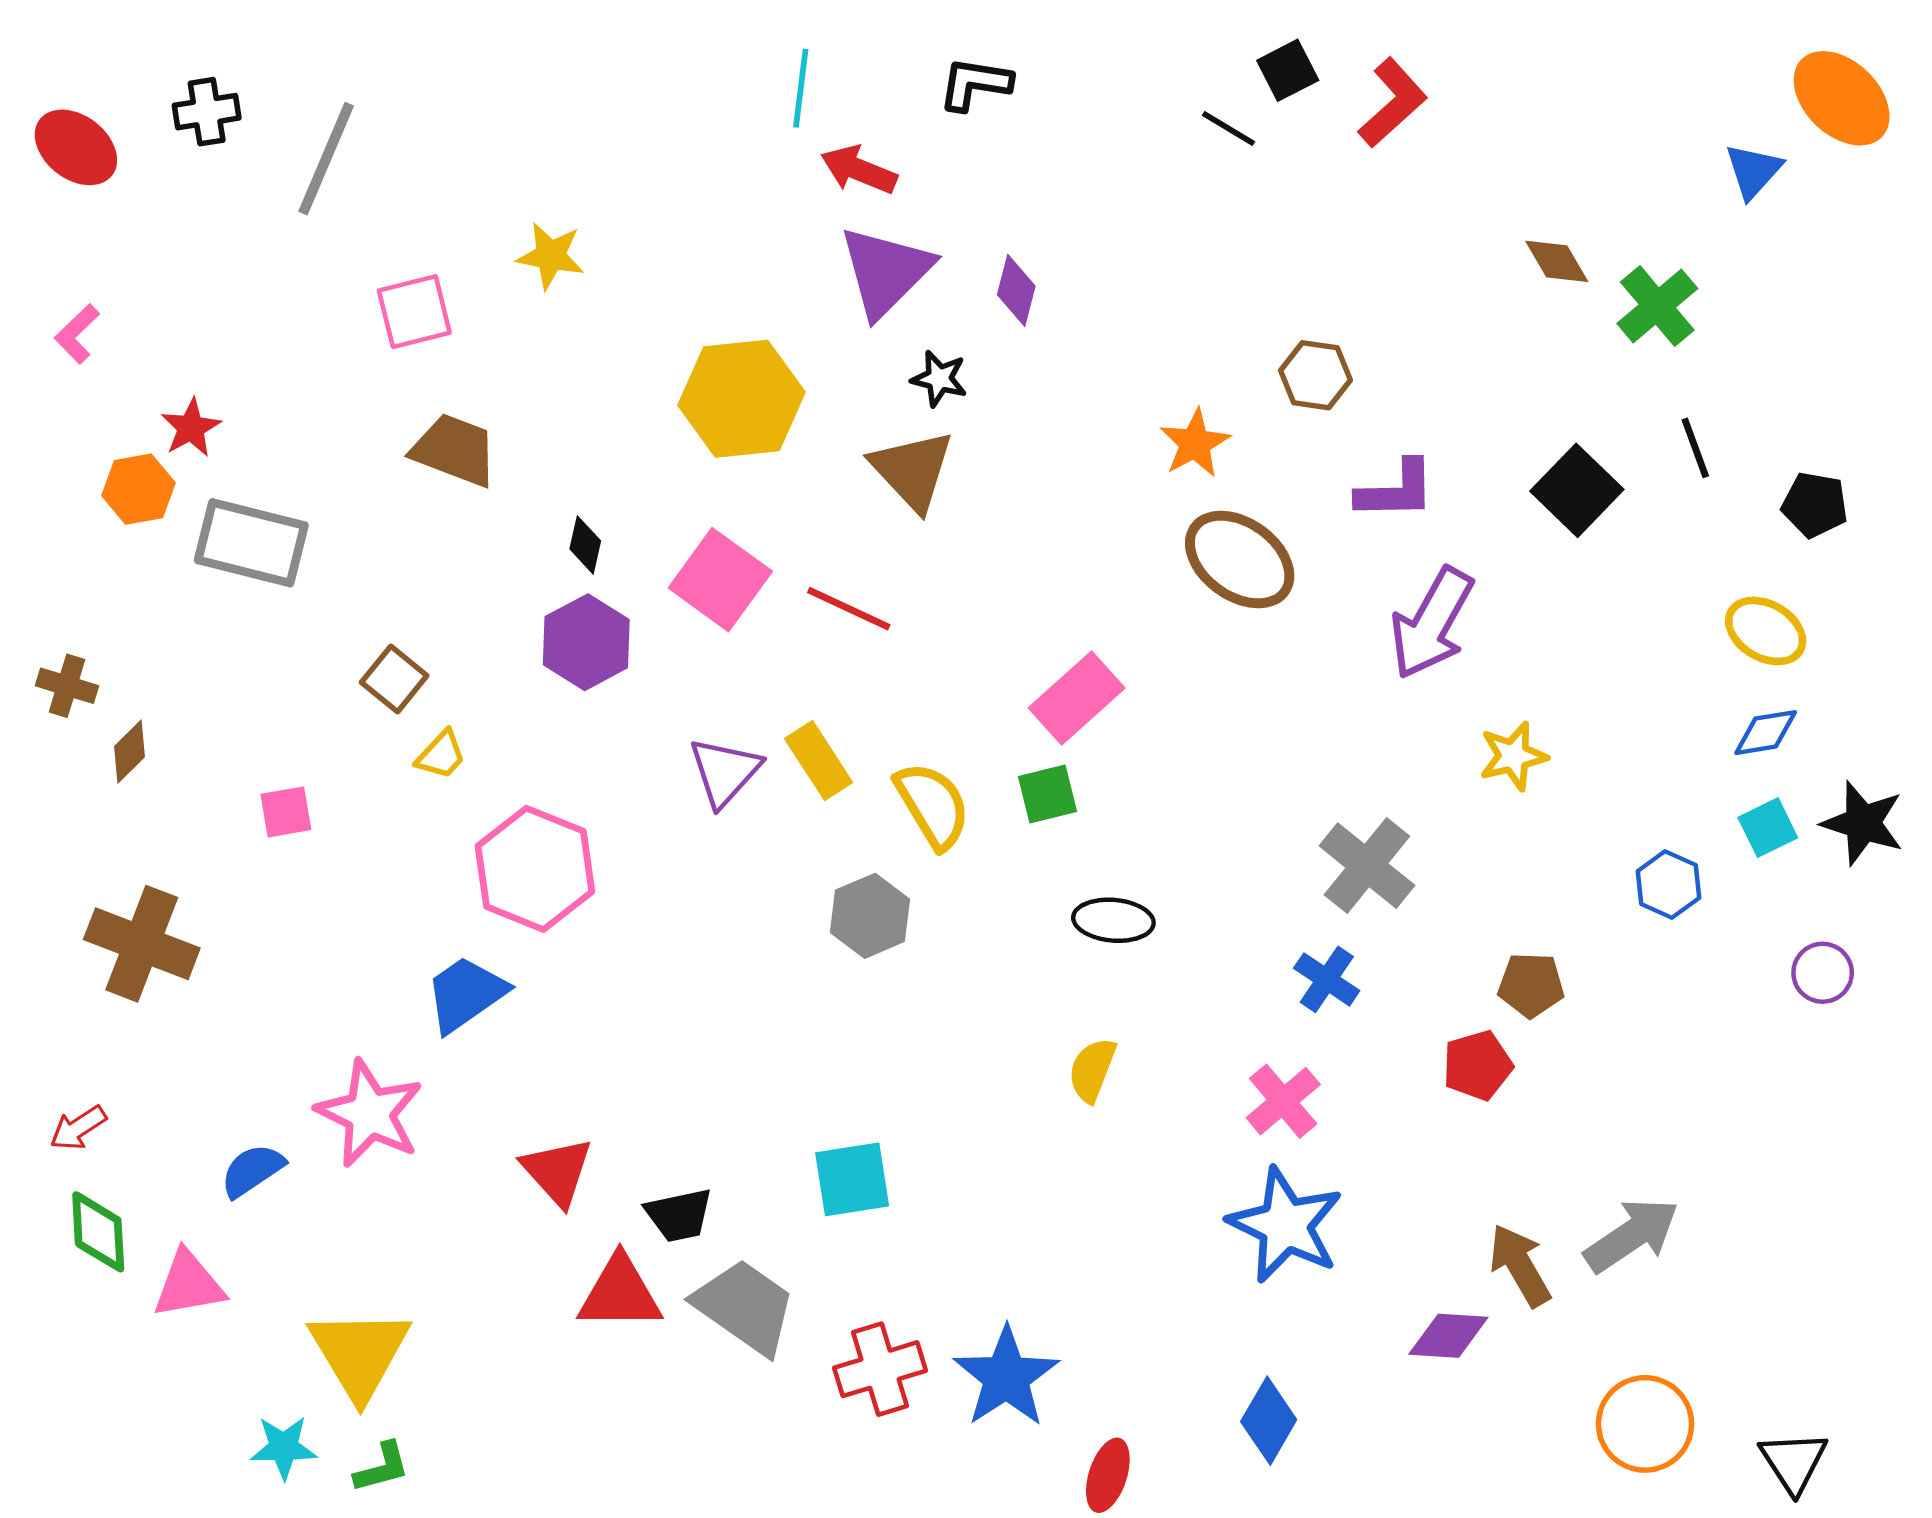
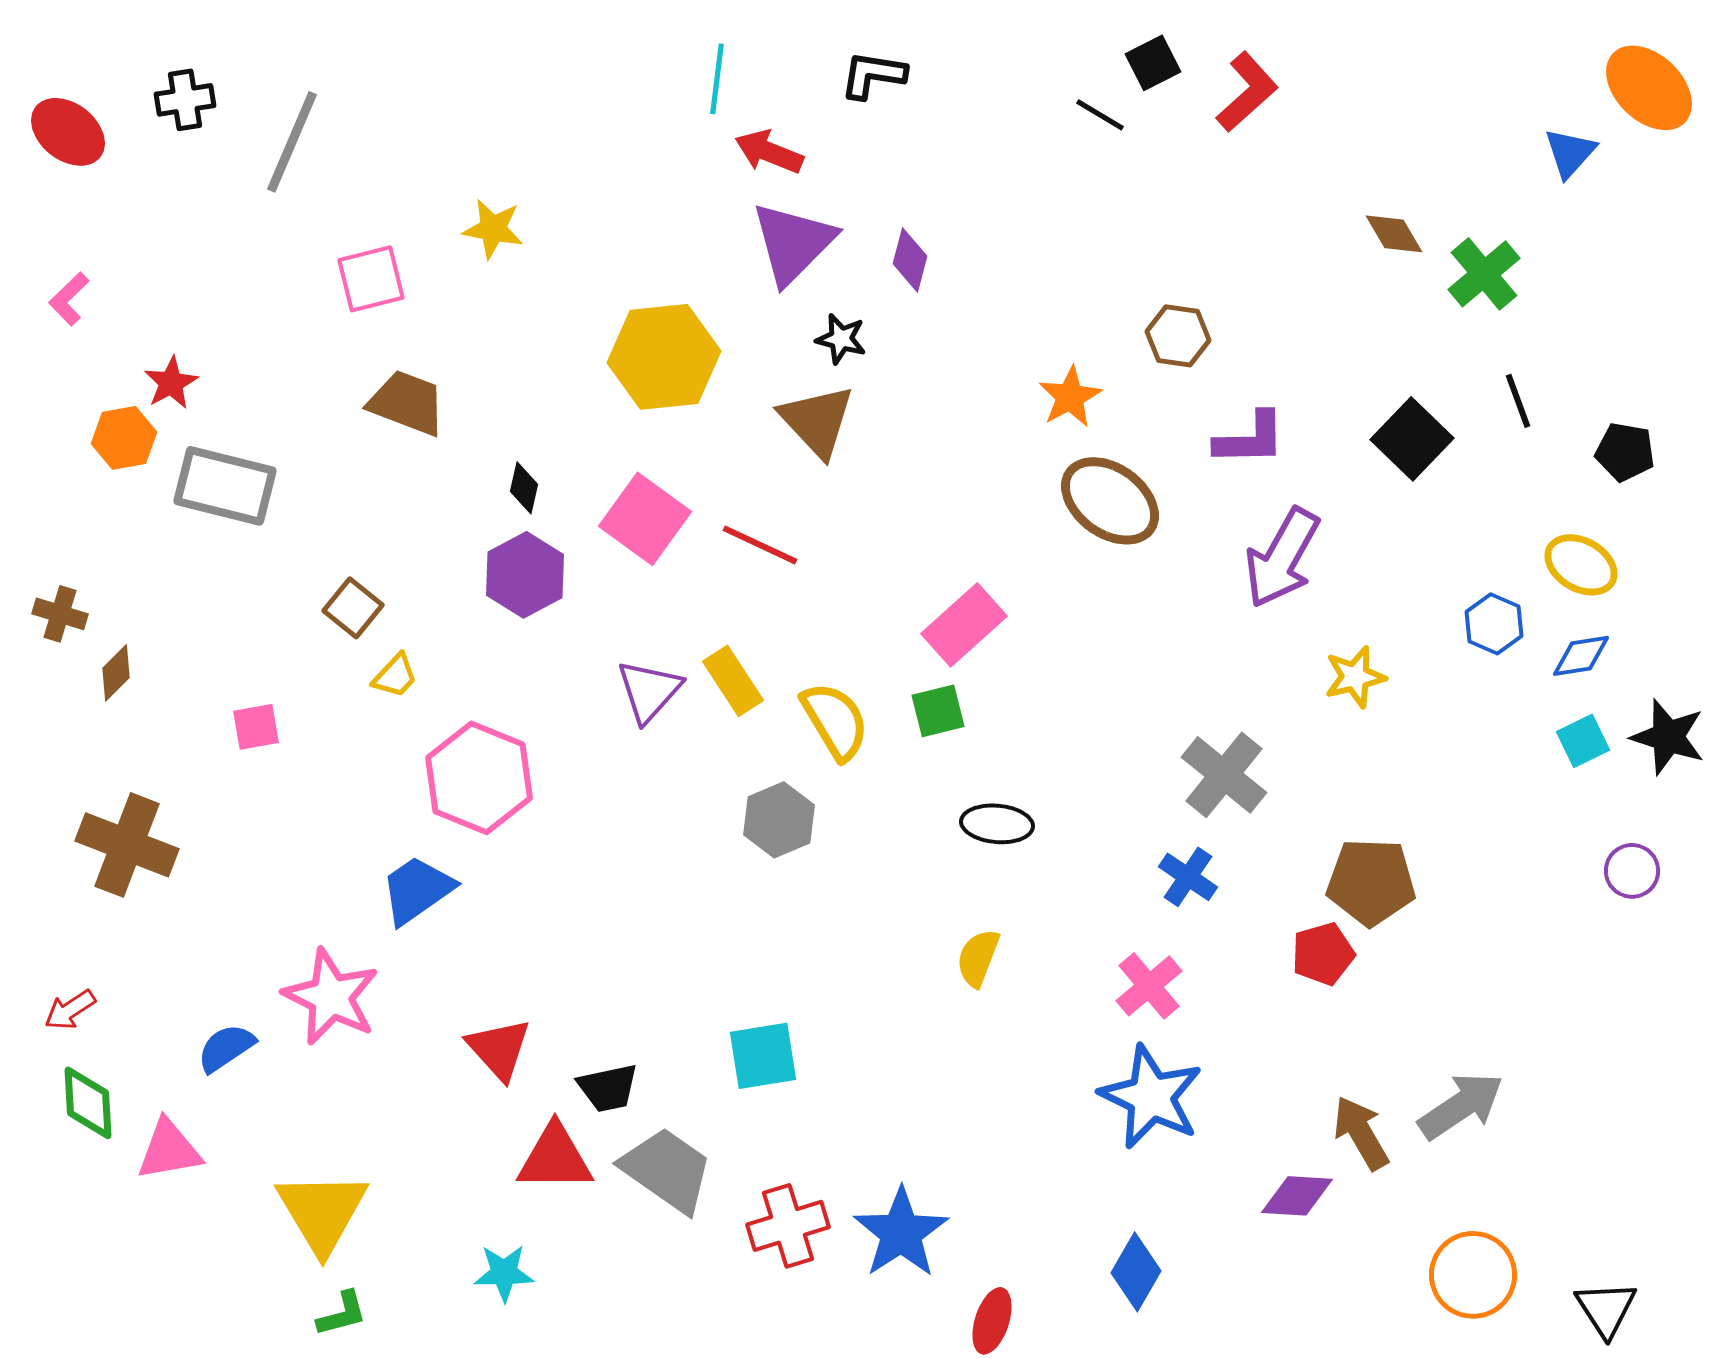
blue hexagon: (1668, 885) -> (1494, 624), moved
brown pentagon: (1531, 985) -> (1371, 882), size x1.5
cyan star: (284, 1447) -> (504, 1273), moved

